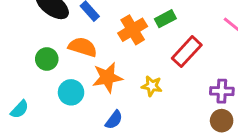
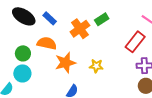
red rectangle: (187, 52) -> (135, 42), moved
cyan circle: (71, 92) -> (22, 73), moved

